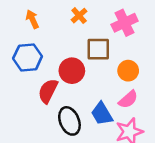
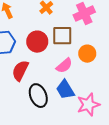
red circle: (72, 71) -> (37, 42), moved
pink semicircle: (128, 99) -> (64, 66), moved

